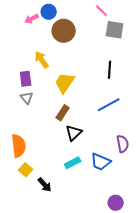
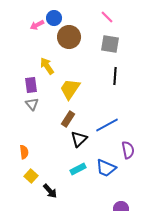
gray square: (115, 30) -> (110, 44), moved
blue line: (109, 105) -> (107, 125), moved
orange semicircle: (19, 146) -> (24, 152), size x0.6

